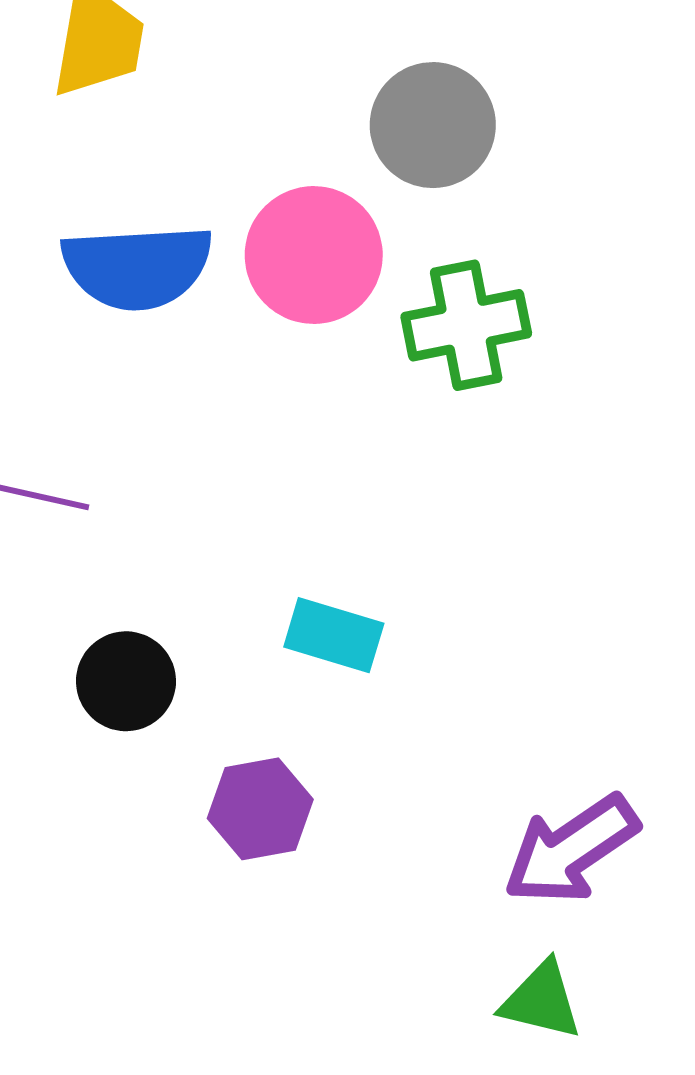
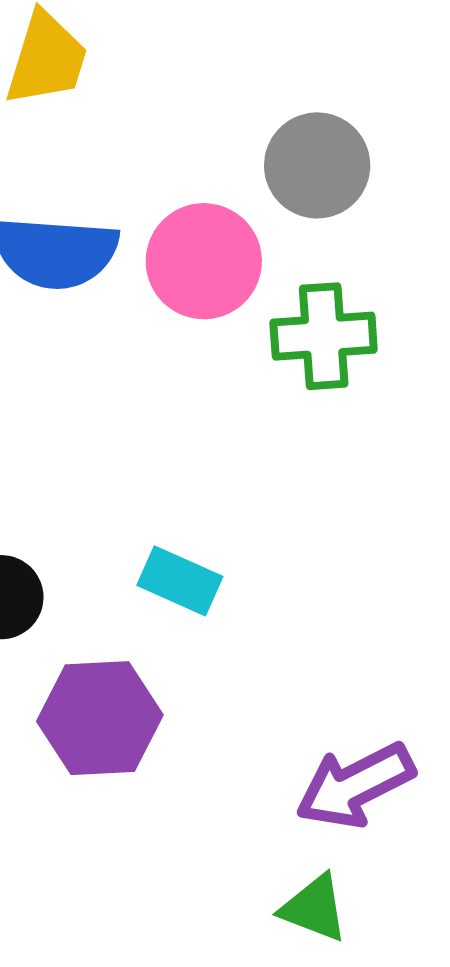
purple hexagon: (260, 809) -> (100, 718), size x1.4

